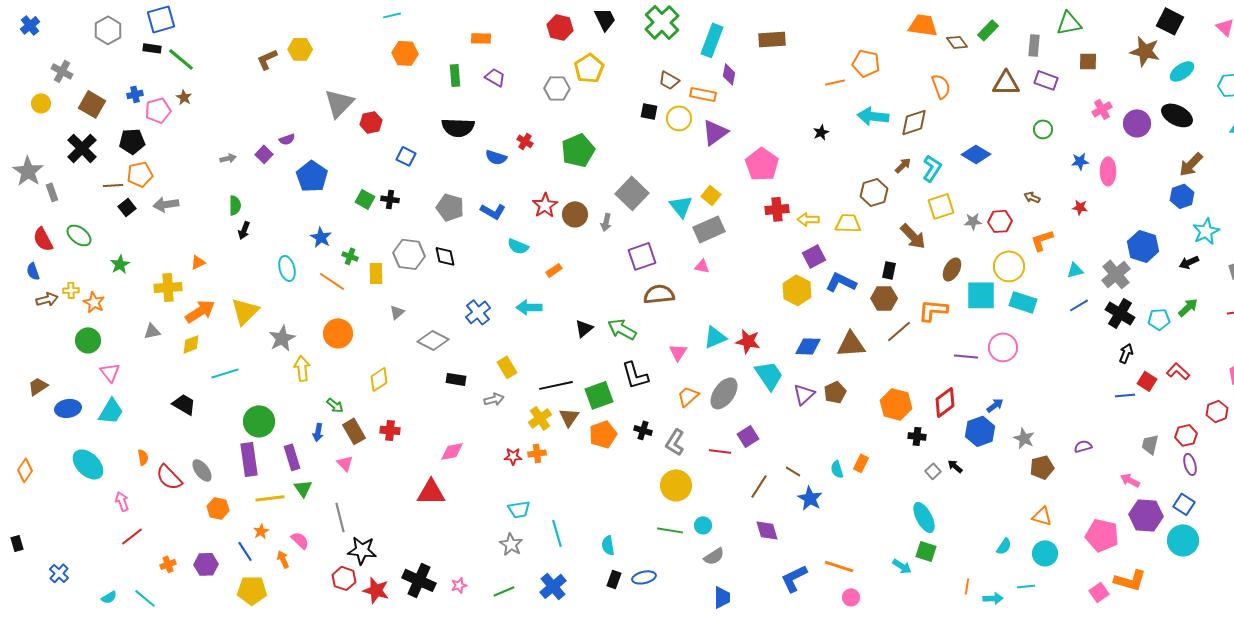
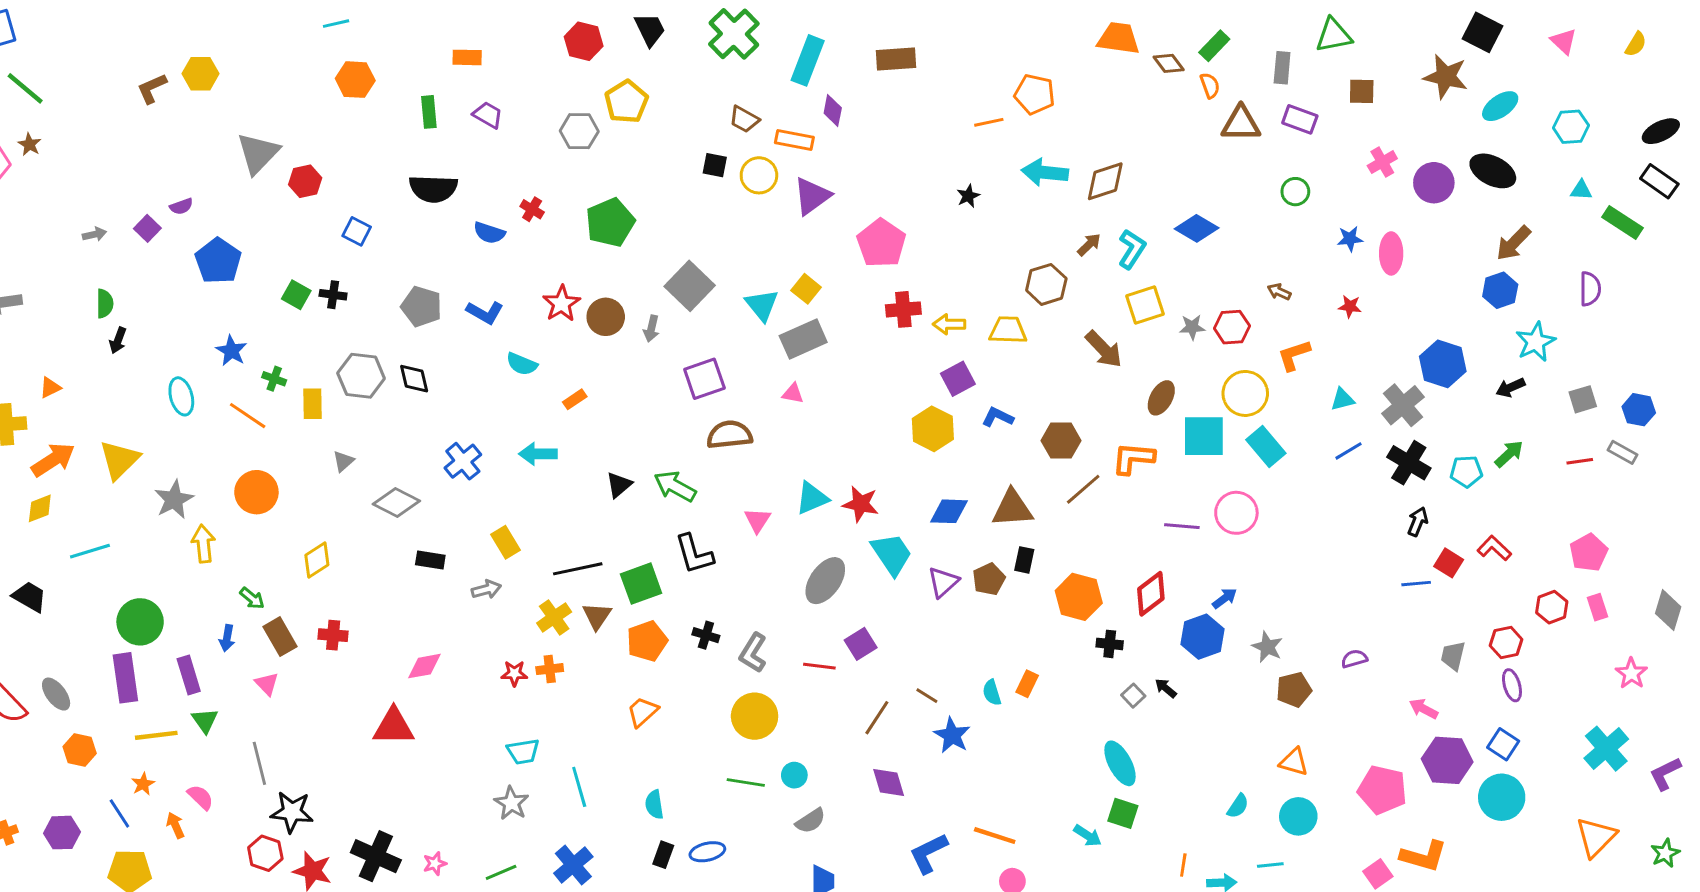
orange semicircle: (941, 86) -> (1210, 85), moved, size x0.7
black rectangle: (889, 270) -> (1024, 560), moved
blue L-shape: (841, 282) -> (998, 417), size x0.7
cyan rectangle: (1023, 302) -> (1266, 447), turned 32
orange trapezoid: (688, 396) -> (643, 712), moved

